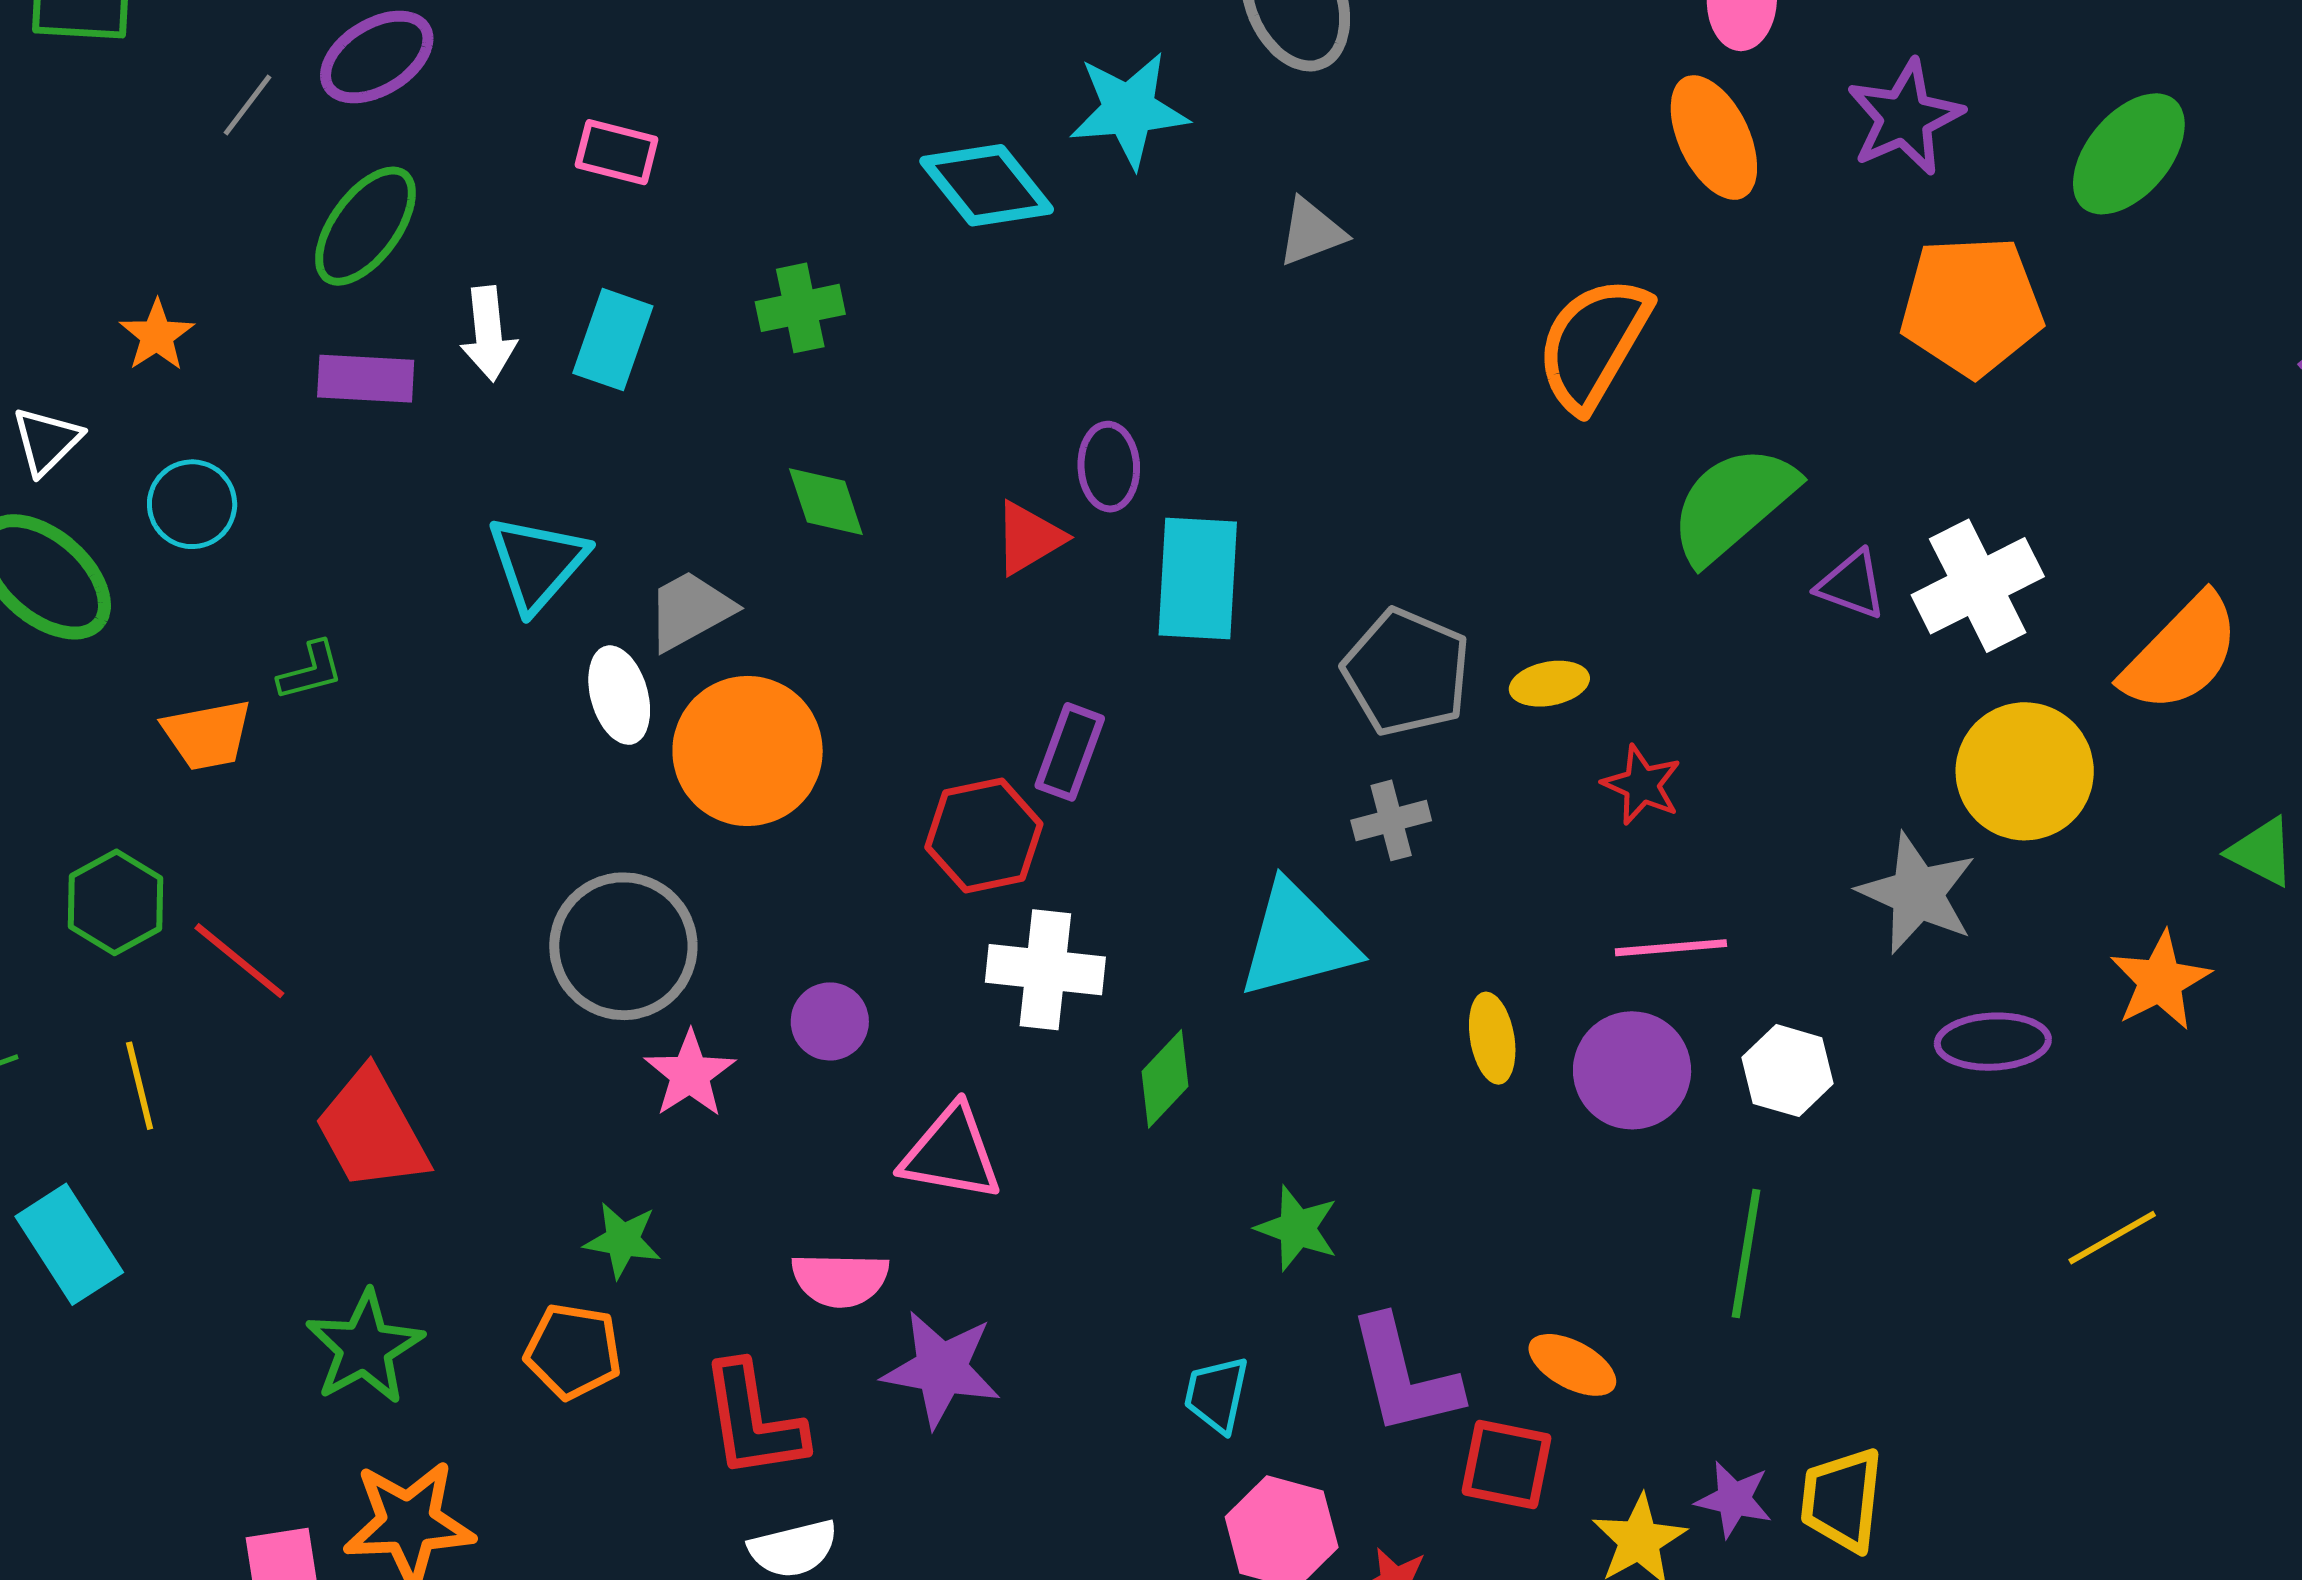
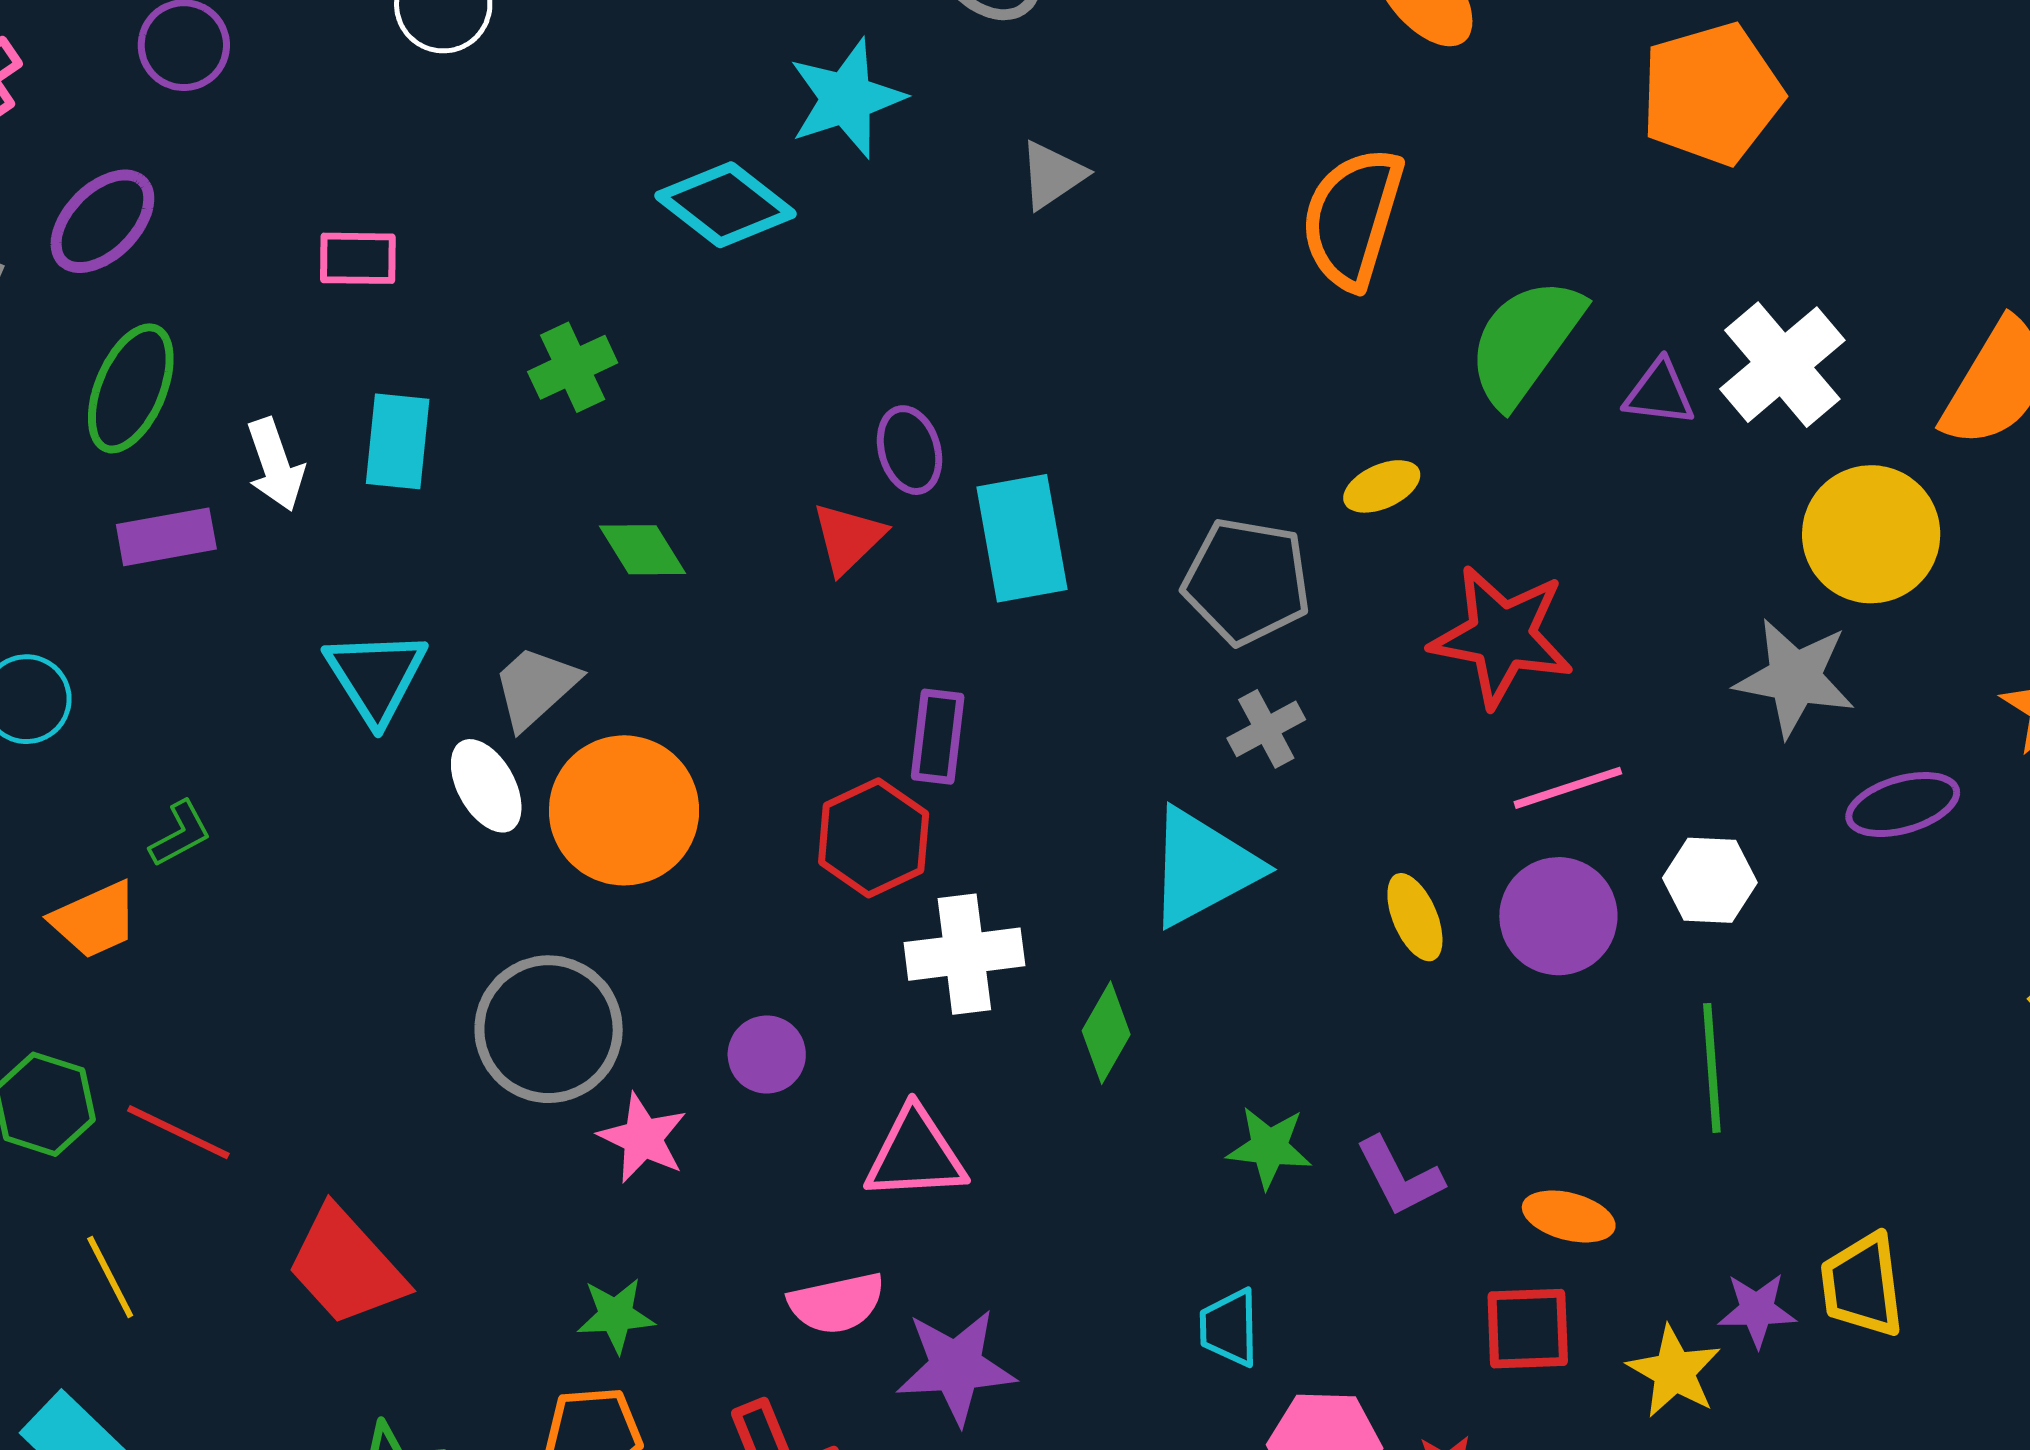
yellow ellipse: (1549, 684) -> (1382, 486), moved
red star: (1642, 785) -> (1502, 636), size x1.8
purple L-shape: (1404, 1376) -> (1399, 1177), moved, size x0.7

